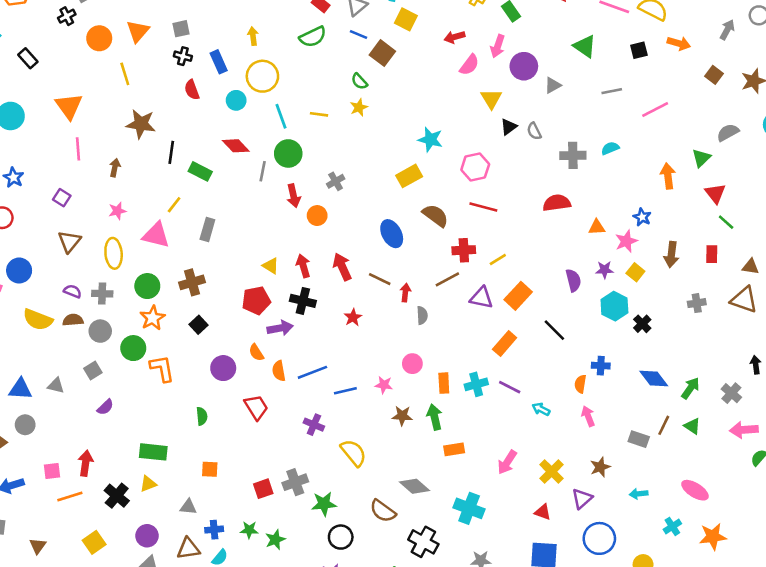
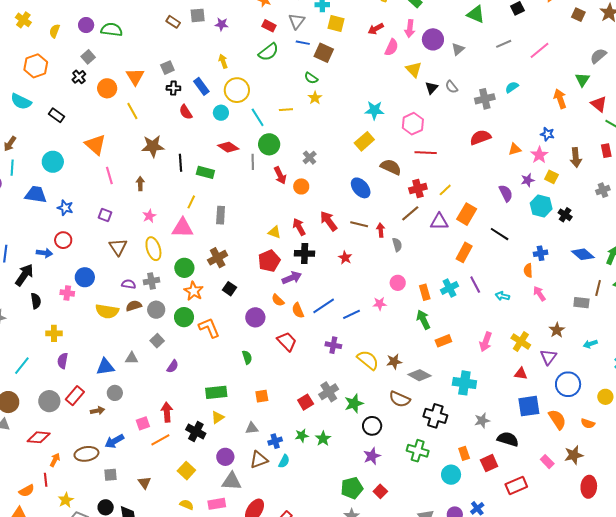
purple line: (510, 387) -> (475, 285), turned 48
brown star: (402, 416) -> (394, 362), moved

